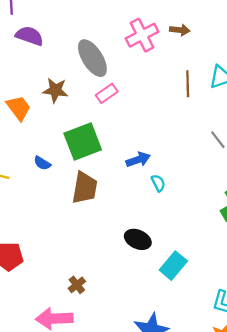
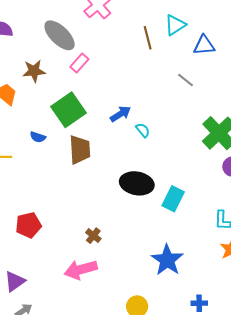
black ellipse: (138, 239) -> (137, 183), size x1.4

